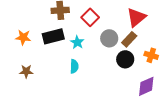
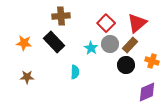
red square: (90, 17) -> (106, 23), moved
black rectangle: (53, 36) -> (54, 42), turned 60
cyan star: (77, 42) -> (91, 48), moved

